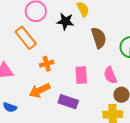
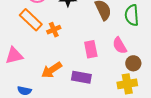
orange cross: (47, 64) -> (54, 30), moved

